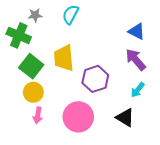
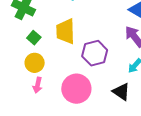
green square: (31, 66) -> (34, 38), size x0.6

